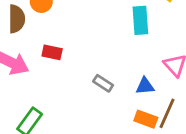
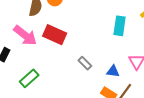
red rectangle: (52, 52) -> (55, 35), size x1.6

